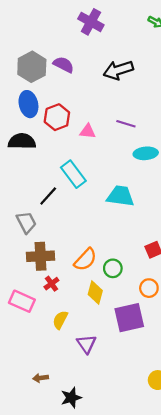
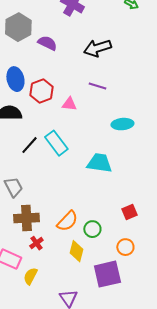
gray hexagon: (32, 67) -> (18, 27), moved
purple line: (126, 124) -> (97, 86), moved
black line: (48, 196) -> (29, 145), moved
yellow semicircle: (60, 320) -> (30, 276), moved

